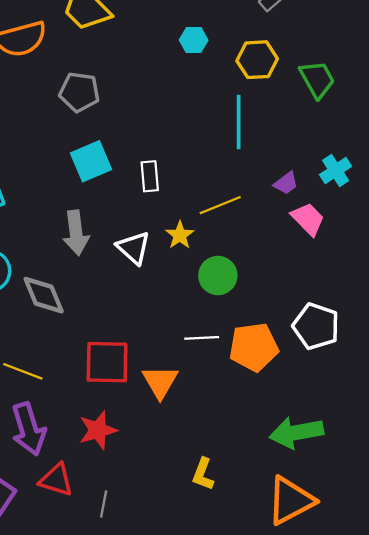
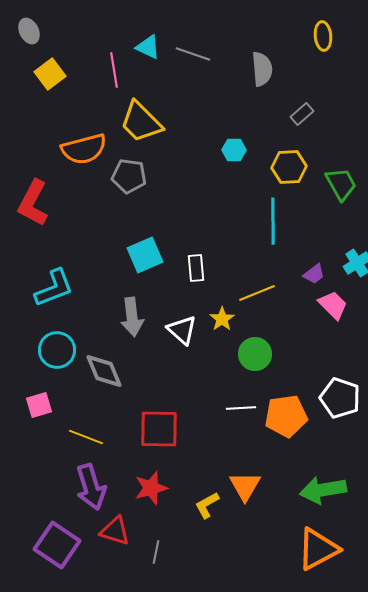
gray pentagon: (79, 92) -> (129, 176), moved
orange triangle: (160, 382) -> (245, 486), moved
yellow L-shape: (203, 474) -> (207, 505), moved, turned 40

